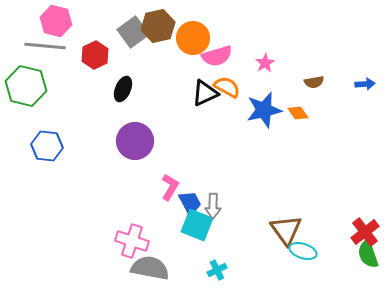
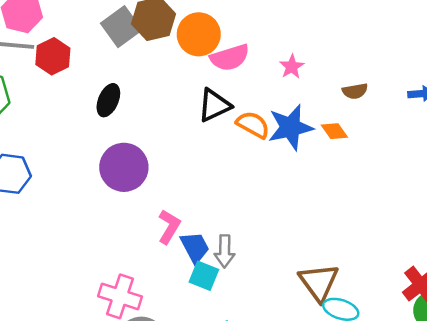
red hexagon: (95, 55) -> (53, 56), moved
orange semicircle: (227, 87) -> (253, 125), moved
cyan square: (197, 225) -> (204, 276), size x0.7

